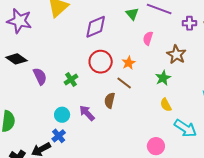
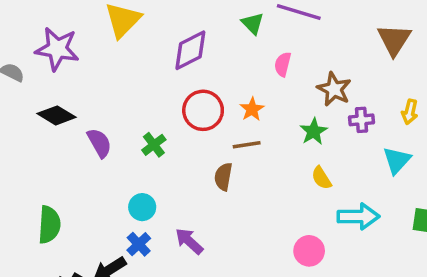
purple cross: (190, 23) -> (361, 120), moved
brown line: (124, 83) -> (247, 145), turned -42
purple arrow: (87, 113) -> (189, 241), moved
cyan arrow: (185, 128) -> (358, 216), turned -30

